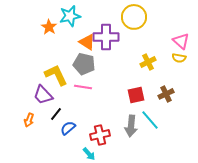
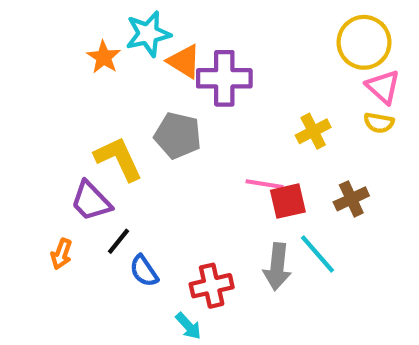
yellow circle: (134, 17) -> (364, 42), moved
orange triangle: (87, 42) -> (184, 61), moved
pink line: (83, 87) -> (265, 184), moved
blue semicircle: (68, 128) -> (144, 271), turned -84

